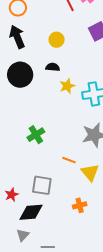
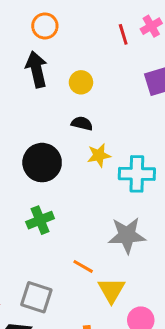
yellow circle: (57, 40) -> (81, 82), moved
black circle: (20, 75) -> (42, 163), moved

